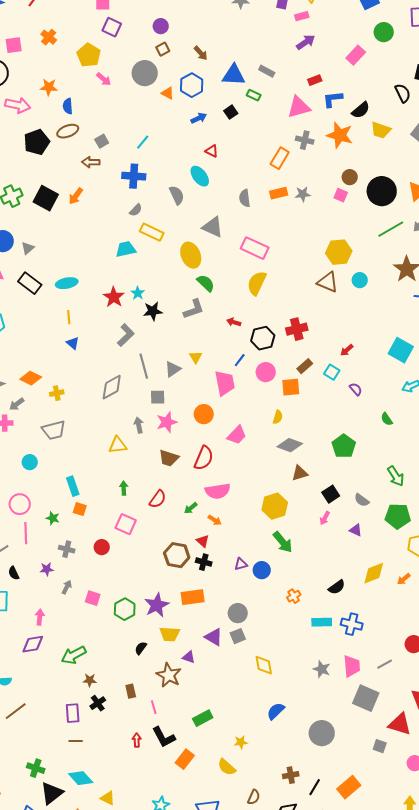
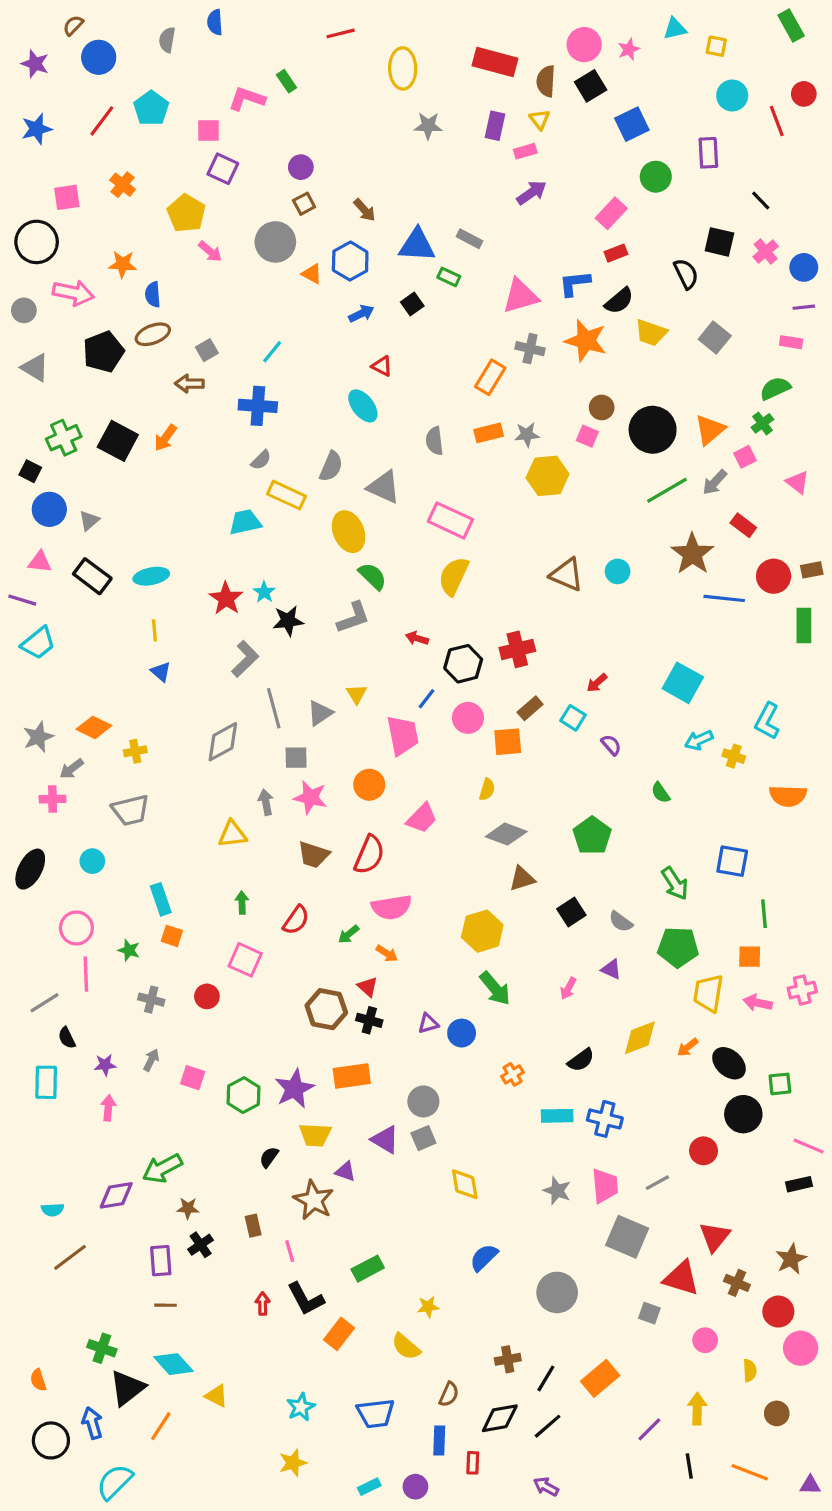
red rectangle: (315, 80) -> (616, 253), moved
gray semicircle: (177, 195) -> (331, 466), moved, turned 48
yellow hexagon: (339, 252) -> (548, 476), moved
pink star: (167, 422) -> (310, 797), turned 30
pink arrow: (325, 518) -> (568, 988), moved
purple star: (47, 569) -> (105, 1065), moved
purple diamond: (33, 644) -> (116, 1195), moved

